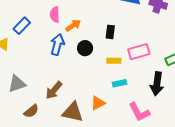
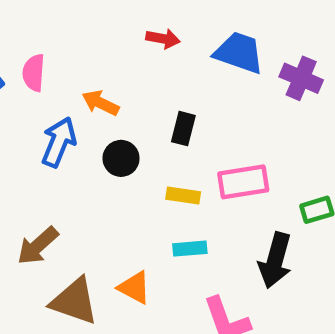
pink semicircle: (55, 15) -> (34, 73), moved
orange arrow: (73, 25) -> (100, 103), turned -126
orange triangle: (98, 103) -> (134, 288), turned 49

